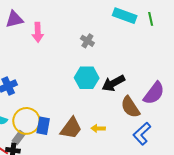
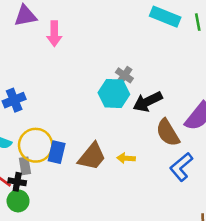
gray cross: (87, 41) -> (124, 75), moved
gray rectangle: (19, 138) -> (25, 166), turned -48

